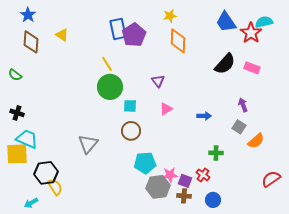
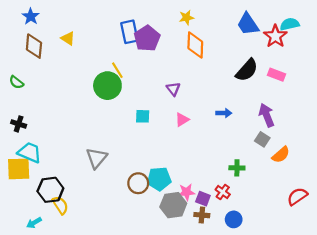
green circle: (110, 87) -> (107, 86), moved
purple arrow: (243, 105) -> (267, 115), size x1.5
blue arrow: (204, 116) -> (224, 113), moved
brown circle: (131, 131) -> (138, 183), moved

